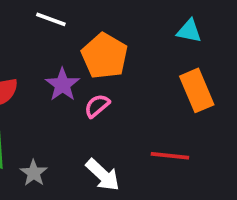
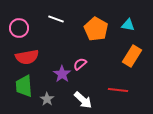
orange pentagon: (105, 56) -> (96, 29), moved
purple star: (62, 85) -> (62, 74), moved
orange rectangle: (197, 90) -> (132, 56), turned 55

